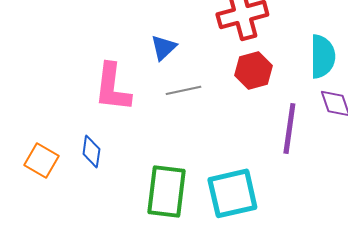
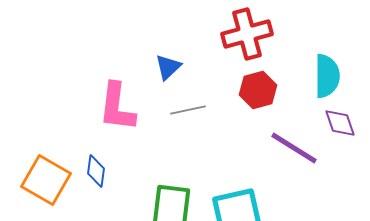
purple line: (289, 128) -> (294, 148), turned -66
orange square: (41, 160) -> (46, 180), size x1.4

